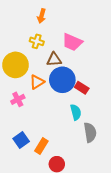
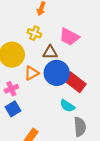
red rectangle: (82, 88) -> (75, 82), size x1.5
cyan semicircle: (76, 112) -> (67, 106), turned 133
blue square: (21, 140) -> (13, 109), moved

